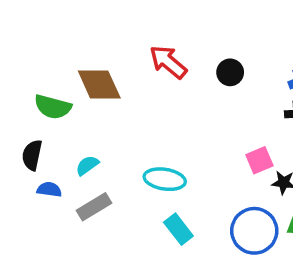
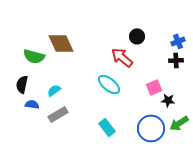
red arrow: (168, 62) -> (122, 57), moved
cyan ellipse: (165, 179) -> (109, 84), moved, turned 30

